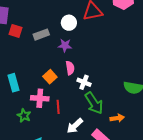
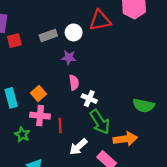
red square: (16, 31) -> (14, 41), turned -32
gray rectangle: (41, 35) -> (48, 35), moved
orange square: (50, 77) -> (39, 94), moved
orange arrow: (117, 118) -> (125, 139), size x1.5

